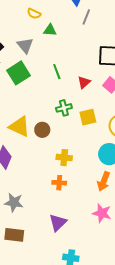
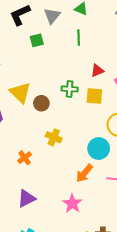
green line: (57, 72) -> (79, 38), moved
green square: (19, 73) -> (37, 40), size x0.6
yellow square: (88, 117) -> (94, 96), moved
orange cross: (59, 183) -> (25, 158), moved, turned 32

